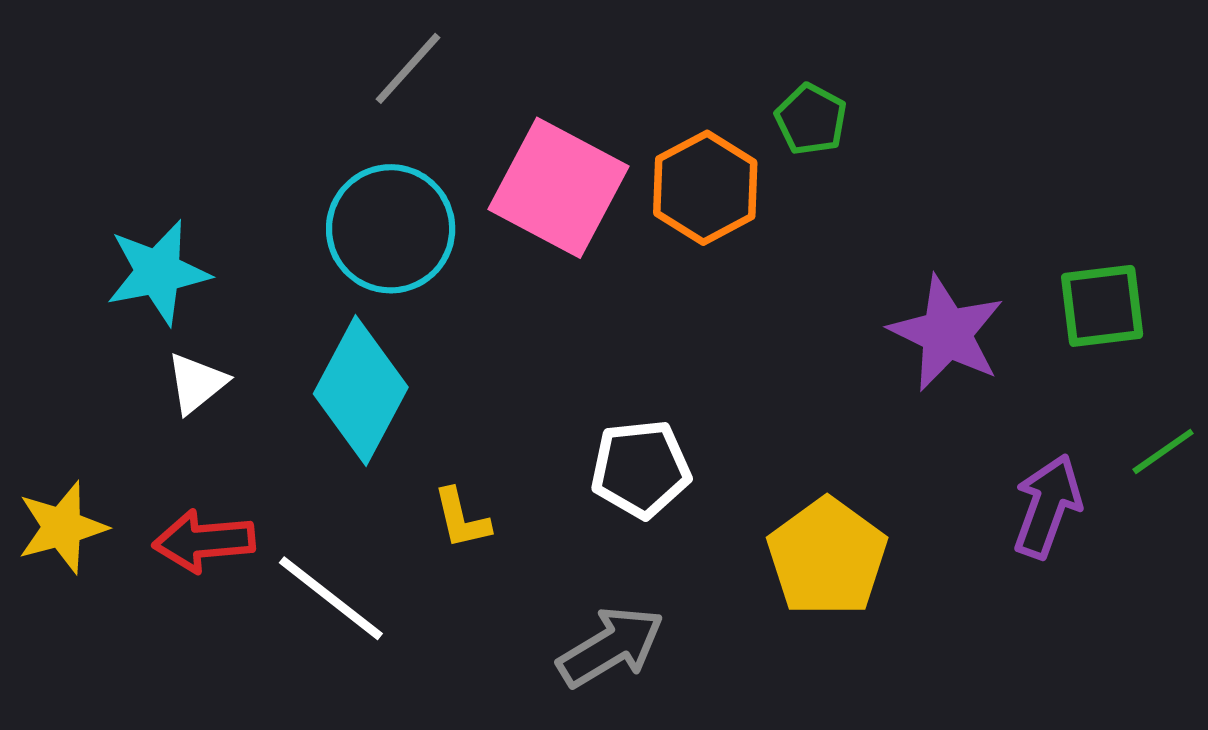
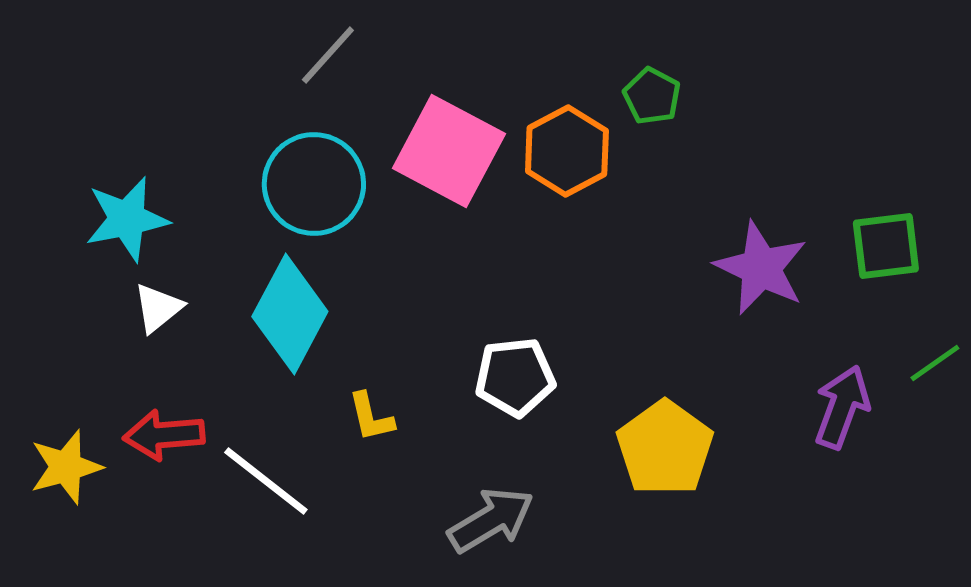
yellow star: (62, 527) -> (66, 467), moved

